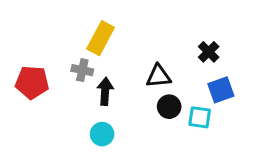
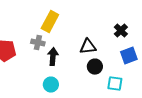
cyan square: (200, 117) -> (115, 84), moved

